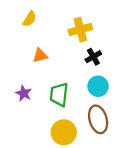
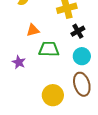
green trapezoid: (59, 95) -> (49, 49), moved, turned 85

